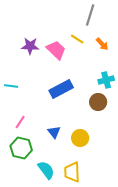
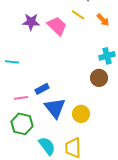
blue rectangle: (61, 89) -> (42, 89), moved, size x0.6
pink line: (20, 122) -> (21, 98), turned 48
blue triangle: (54, 132) -> (55, 108), size x1.6

